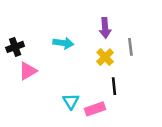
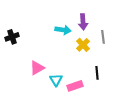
cyan arrow: (63, 43) -> (63, 30), moved
pink triangle: (28, 71) -> (37, 68), moved
black line: (114, 86) -> (97, 73), moved

